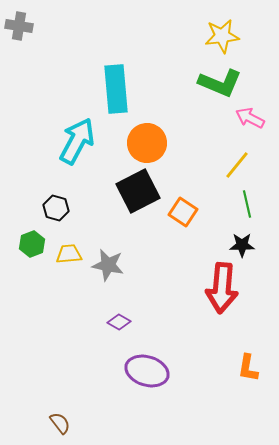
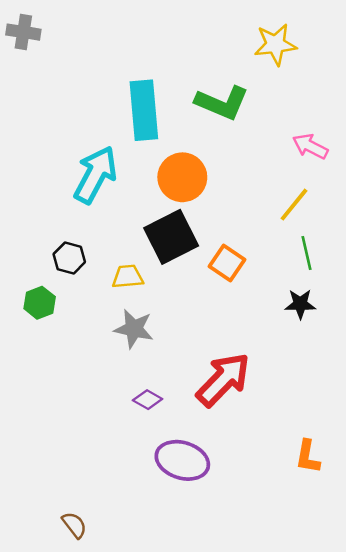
green L-shape: (220, 83) -> (222, 103), moved
yellow trapezoid: (69, 254) -> (128, 277), moved
red arrow: (222, 288) -> (223, 380), moved, turned -141

